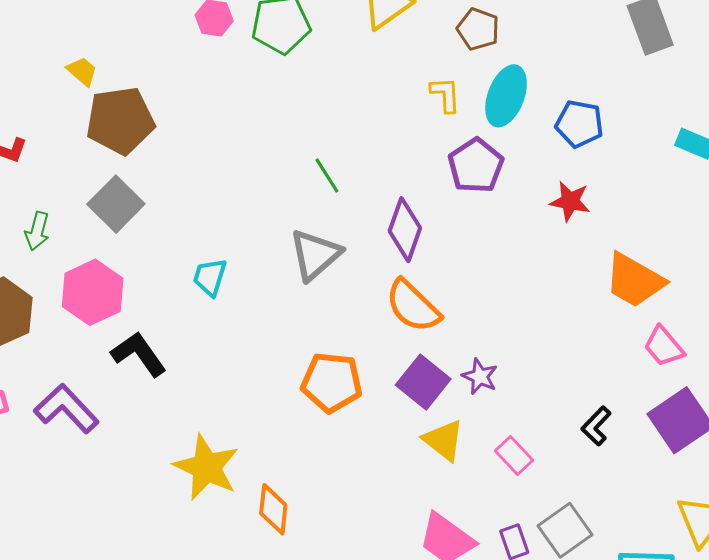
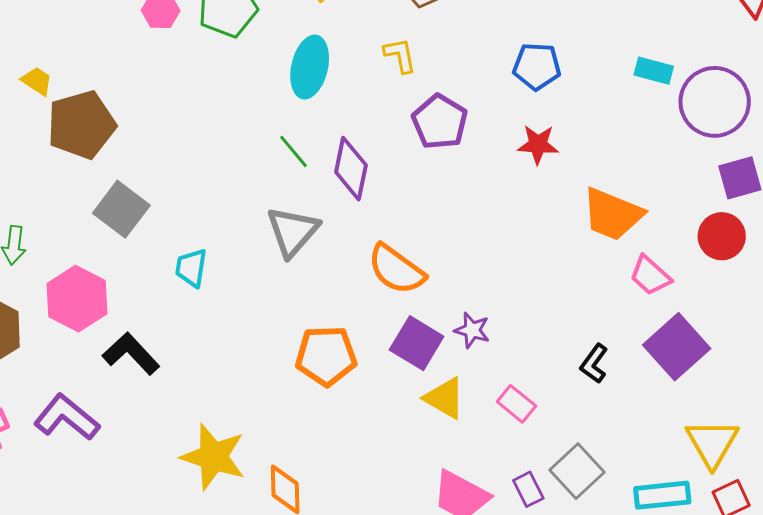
cyan ellipse: (506, 96) -> (310, 67), moved
gray square: (116, 204) -> (121, 209), moved
purple diamond: (405, 230) -> (351, 169), moved

